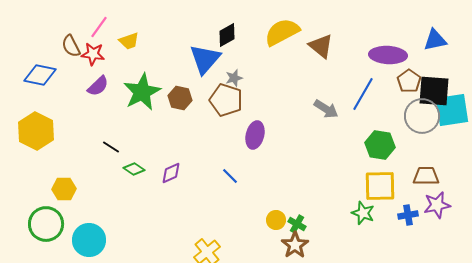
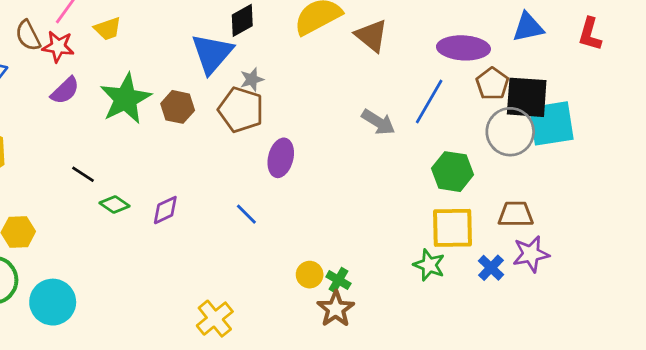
blue cross: (408, 215) -> (491, 268), turned -36

